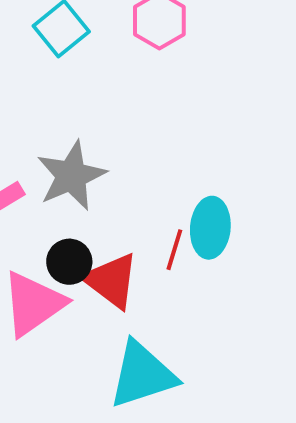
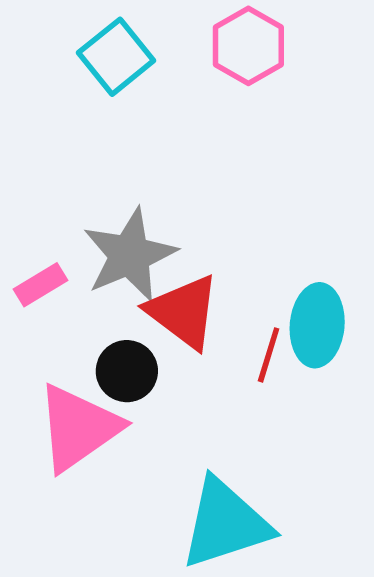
red triangle: (111, 281) -> (184, 312), moved

